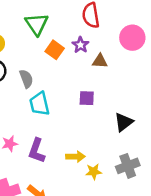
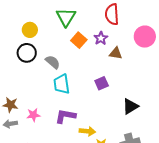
gray semicircle: (26, 79) -> (53, 62), turned -35
purple square: (87, 98) -> (102, 83), turned -32
purple L-shape: (37, 151) -> (65, 116), moved, turned 75

